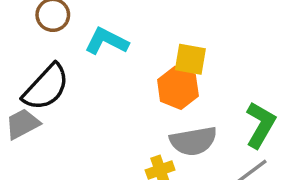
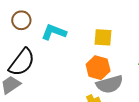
orange hexagon: (178, 88) -> (98, 68), moved

